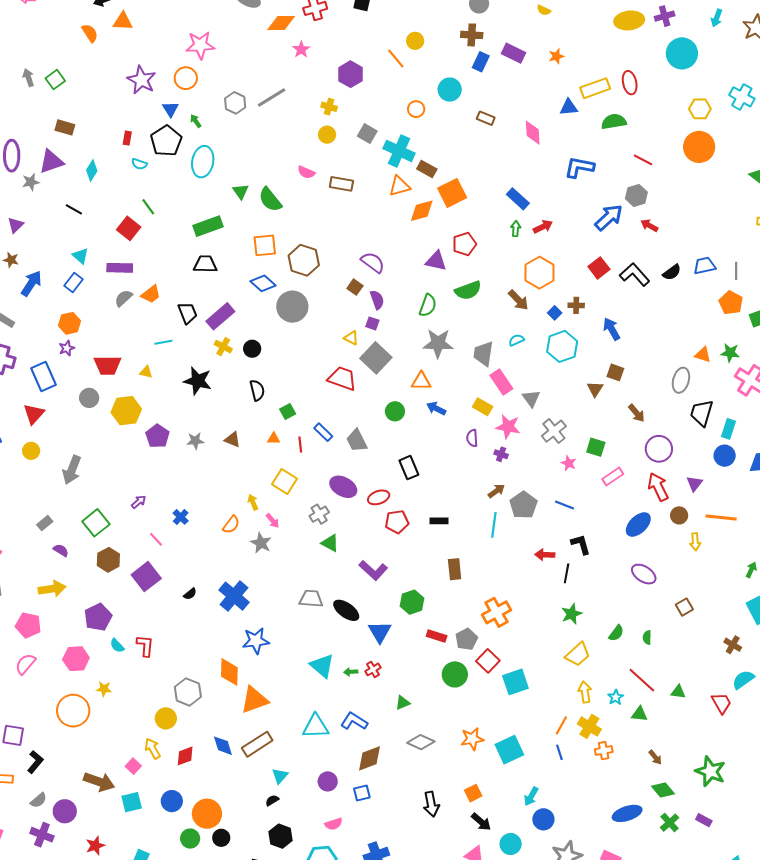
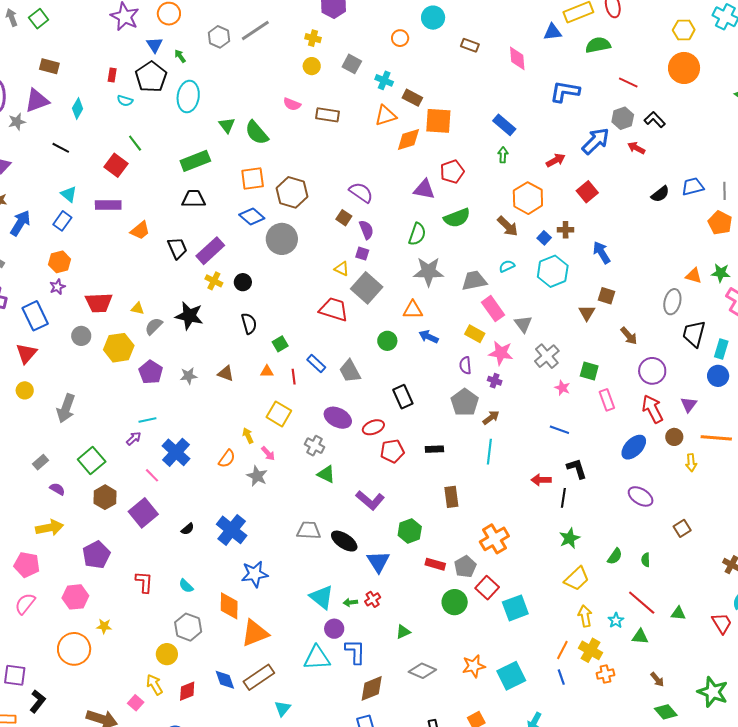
cyan cross: (399, 151) -> (384, 80), size x0.6
orange square: (452, 193) -> (438, 121), turned 32
red arrow: (543, 227) -> (556, 160), moved
black L-shape: (635, 275) -> (655, 120), moved, size x0.7
gray semicircle: (123, 298) -> (154, 326), moved
cyan line: (163, 342) -> (147, 420), moved
gray trapezoid: (483, 354) -> (474, 281), turned 72
pink rectangle: (613, 476) -> (607, 400), turned -75
gray pentagon: (523, 505) -> (465, 402), moved
gray cross: (319, 514) -> (314, 446), turned -30
blue cross: (181, 517) -> (176, 452), size x1.8
cyan semicircle: (117, 646) -> (186, 586), moved
blue L-shape: (354, 721) -> (355, 652), turned 60
purple circle: (328, 781) -> (334, 629), moved

